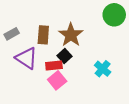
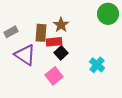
brown star: (71, 35) -> (61, 25), moved, size x0.7
red rectangle: (54, 66) -> (54, 42), moved

